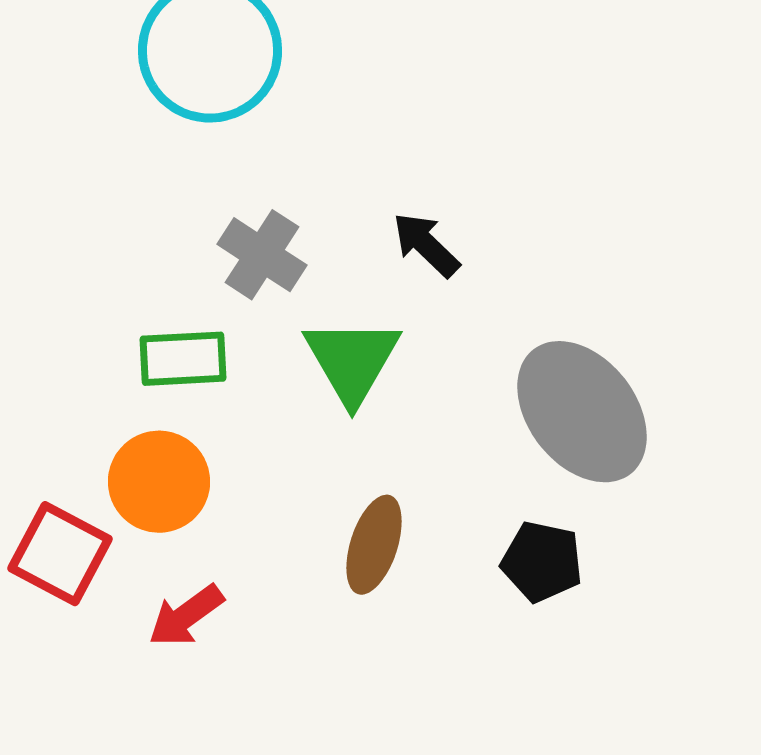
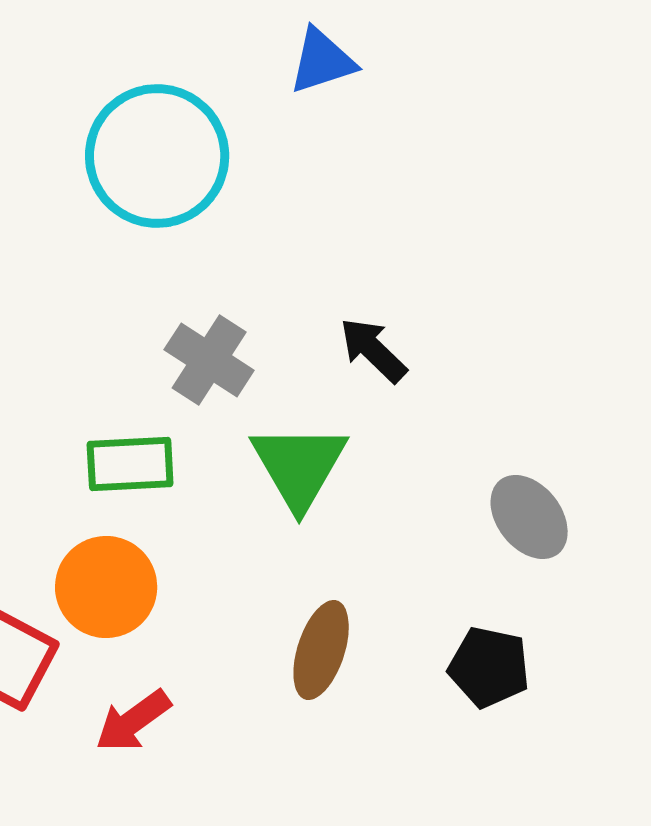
gray ellipse: (582, 412) -> (529, 517), size x0.6

